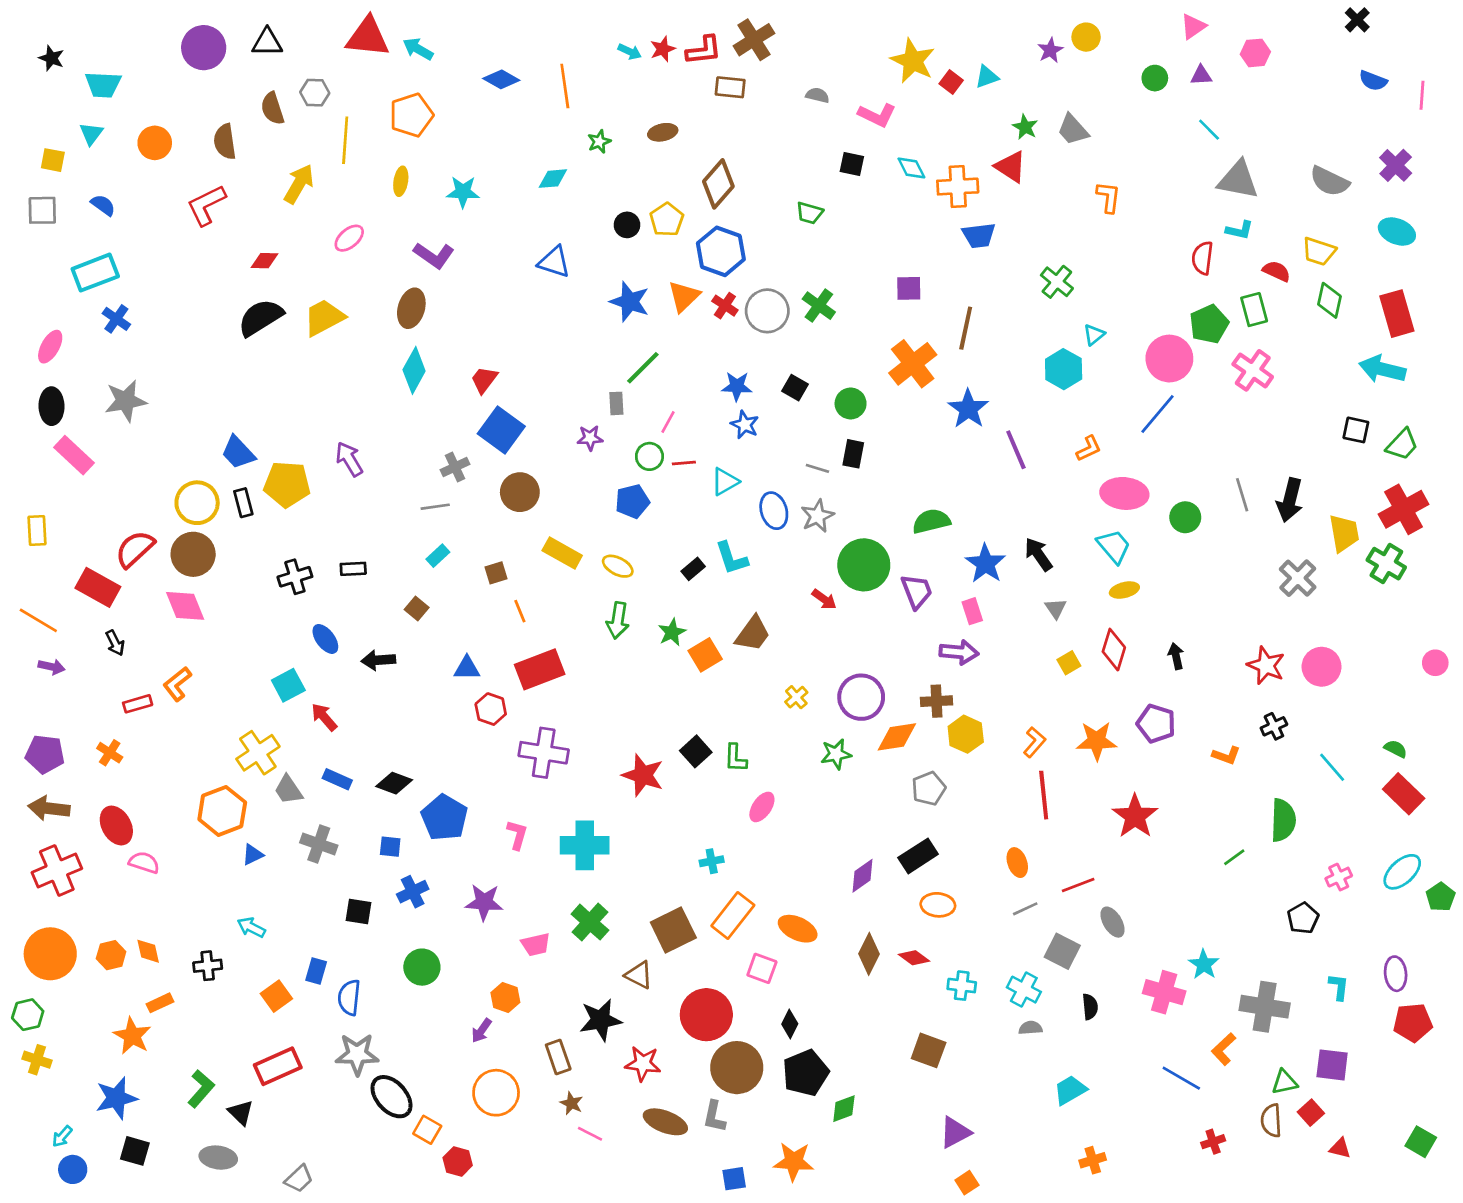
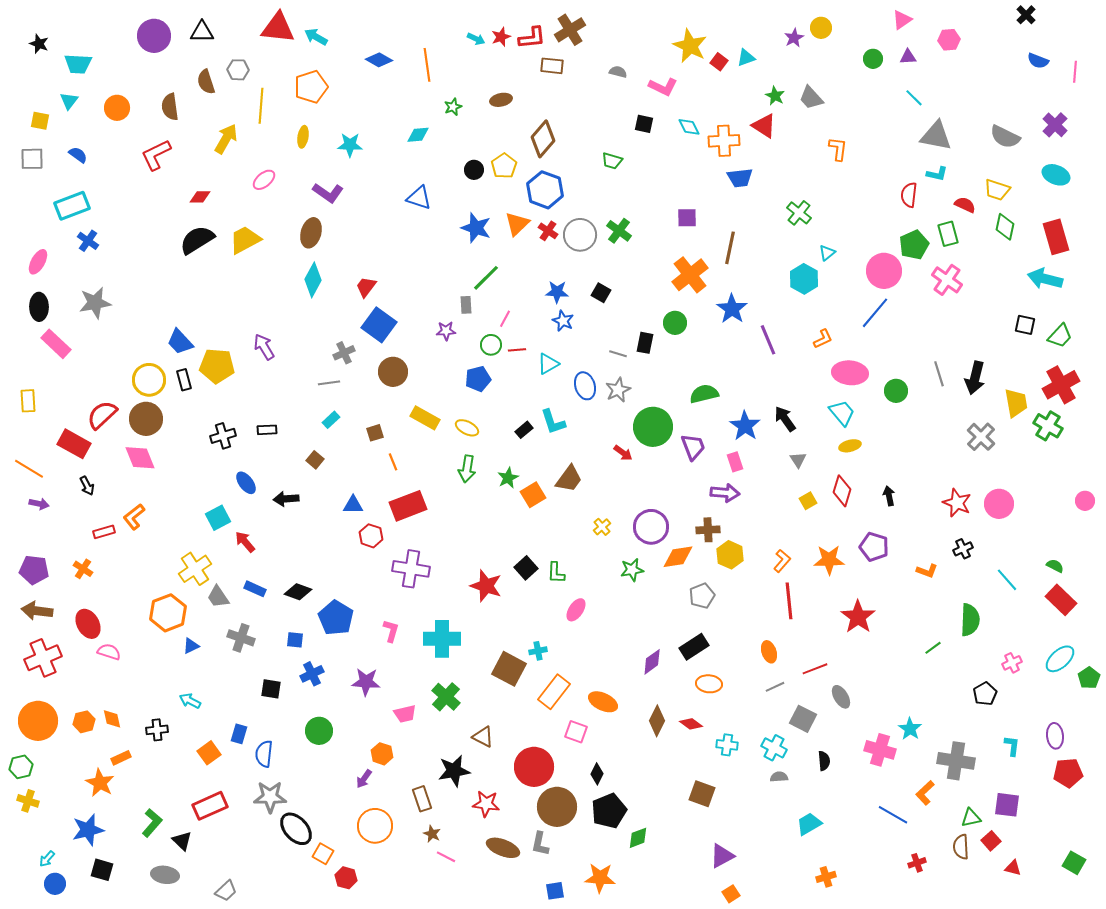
green circle: (851, 403) -> (675, 323), moved
brown square: (673, 930) -> (509, 669), moved, turned -36

